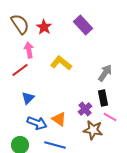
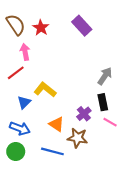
yellow L-shape: (61, 63) -> (45, 90), moved
blue arrow: (37, 123) -> (20, 128), moved
brown star: (93, 130) -> (78, 138), moved

